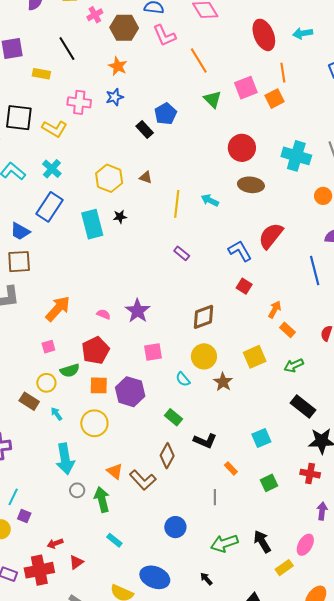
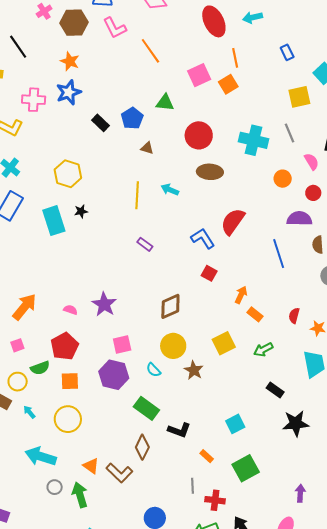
blue star: (115, 97) -> (69, 92), size x1.4
green triangle: (213, 99) -> (165, 103), moved, turned -36
blue pentagon: (165, 114) -> (132, 118), moved
brown triangle: (146, 177) -> (147, 148), moved
purple hexagon: (130, 392) -> (114, 375), moved
black rectangle: (303, 406) -> (275, 390), size x0.7
green rectangle: (174, 417) -> (146, 408), size x1.4
cyan arrow: (65, 459) -> (41, 456), turned 120
red cross: (310, 474) -> (215, 500), moved
green square: (269, 483) -> (246, 468), size x1.5

